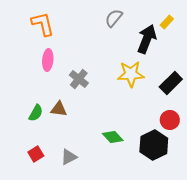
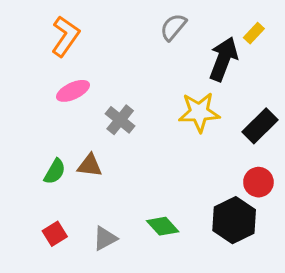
orange L-shape: (43, 24) -> (65, 36), turned 48
pink ellipse: (48, 60) -> (73, 91), turned 60
green diamond: (113, 137) -> (163, 226), moved

